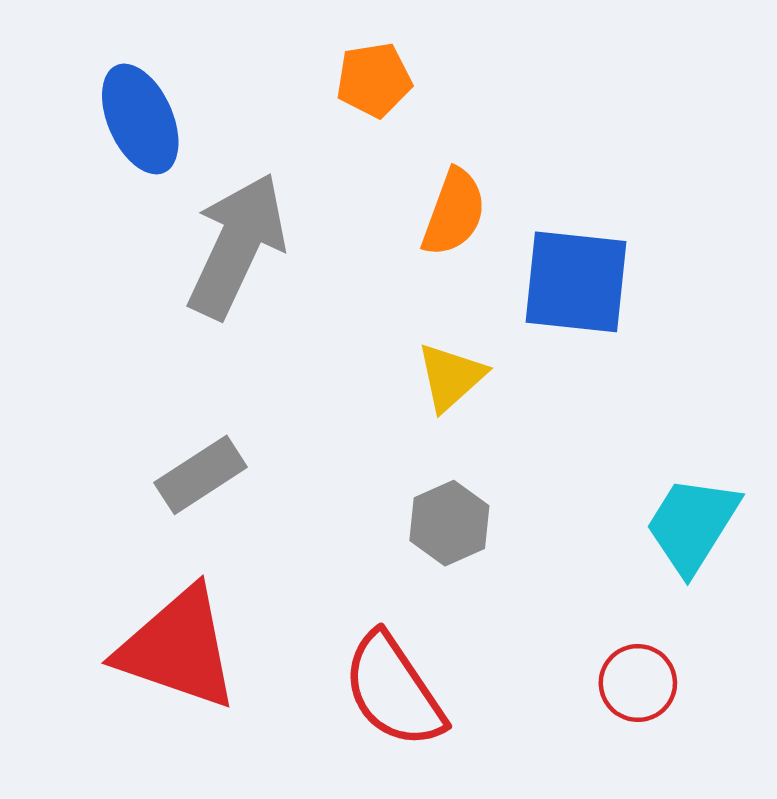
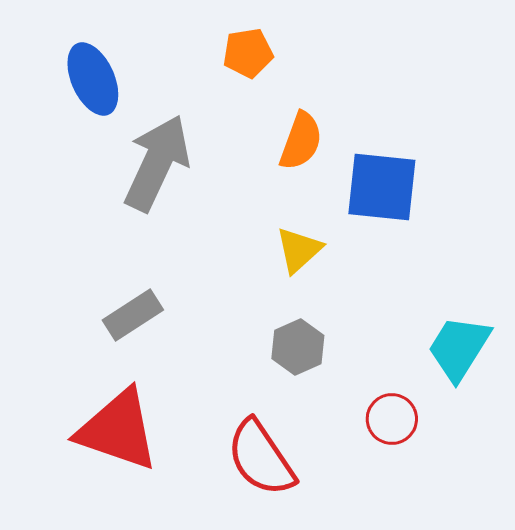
red circle: (638, 683) -> (392, 419), moved

